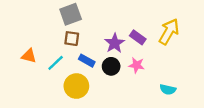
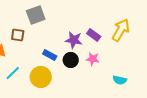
brown square: (72, 39) -> (18, 35), moved
purple star: (115, 43) -> (74, 40), turned -30
cyan line: (56, 63) -> (13, 73), moved

